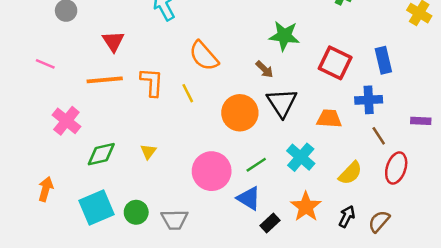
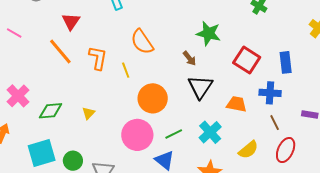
orange line: (105, 80) -> (60, 51), turned 48
orange circle: (240, 113) -> (153, 98), moved
pink cross: (66, 121) -> (18, 96), moved

